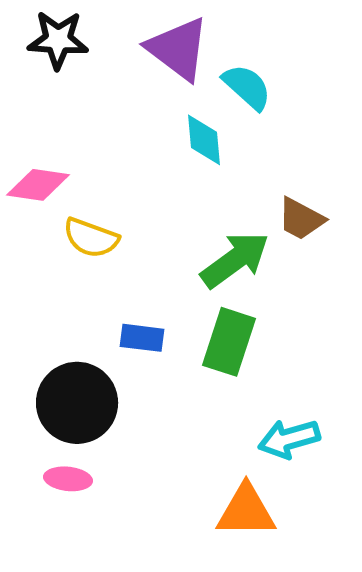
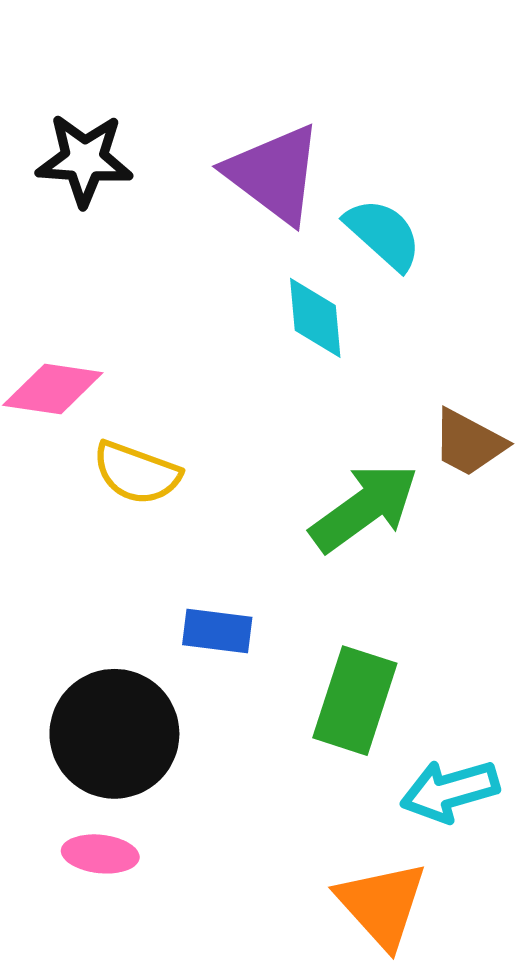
green rectangle: (229, 342) -> (355, 701), moved
orange triangle: (246, 511) -> (382, 905), turned 48

